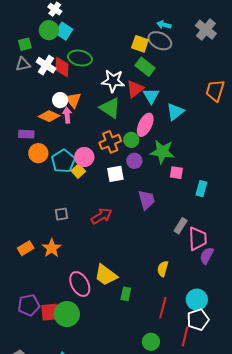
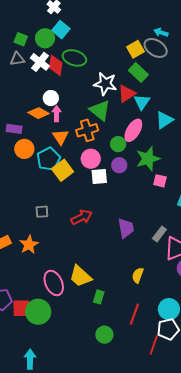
green circle: (49, 30) -> (45, 38), moved
green square: (25, 44) -> (21, 39), turned 32
yellow square: (140, 44) -> (135, 49), turned 36
orange triangle: (73, 100) -> (60, 137), moved
orange cross: (110, 142) -> (87, 130), moved
green star: (162, 152) -> (148, 159), turned -30
pink circle: (84, 157) -> (91, 159), moved
yellow square: (78, 171) -> (63, 170), size x1.5
purple trapezoid: (146, 200) -> (126, 228), moved
green circle: (151, 342) -> (104, 335), moved

